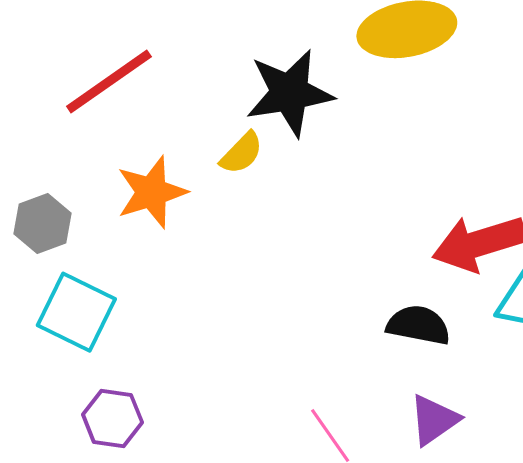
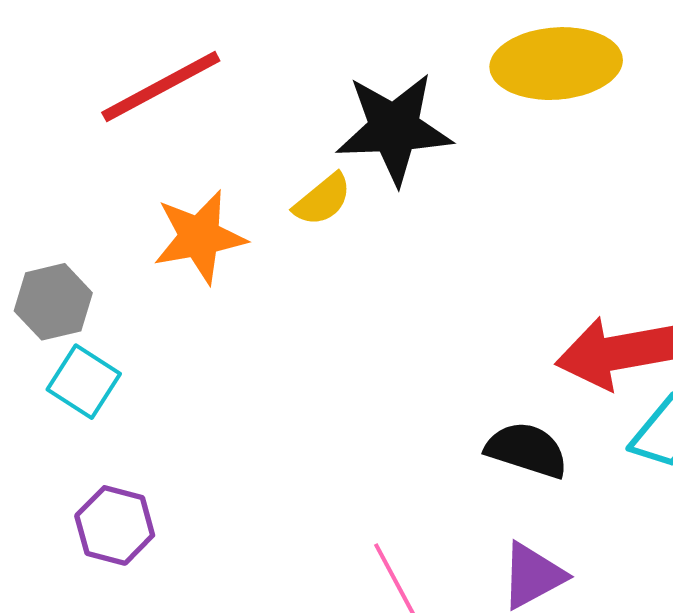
gray hexagon: (43, 224) -> (53, 302), moved
cyan square: (76, 312) -> (84, 382), size x0.7

